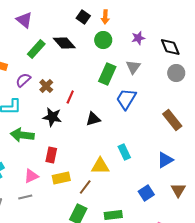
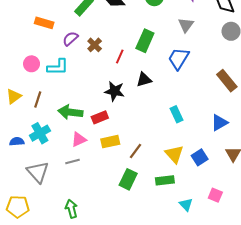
green rectangle: (107, 74) -> (145, 41), moved
black star: (52, 117) -> (114, 91), moved
green arrow: (22, 135) -> (70, 112), moved
red rectangle: (51, 155) -> (100, 117), turned 56
yellow triangle: (100, 166) -> (174, 154), moved, turned 48

